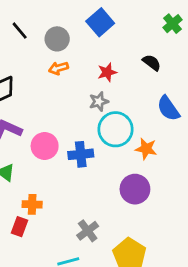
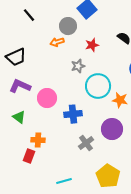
gray circle: (57, 39) -> (68, 26), moved
gray star: (99, 101) -> (78, 66), moved
blue cross: (81, 154) -> (73, 114), moved
gray cross: (88, 231) -> (86, 143), moved

